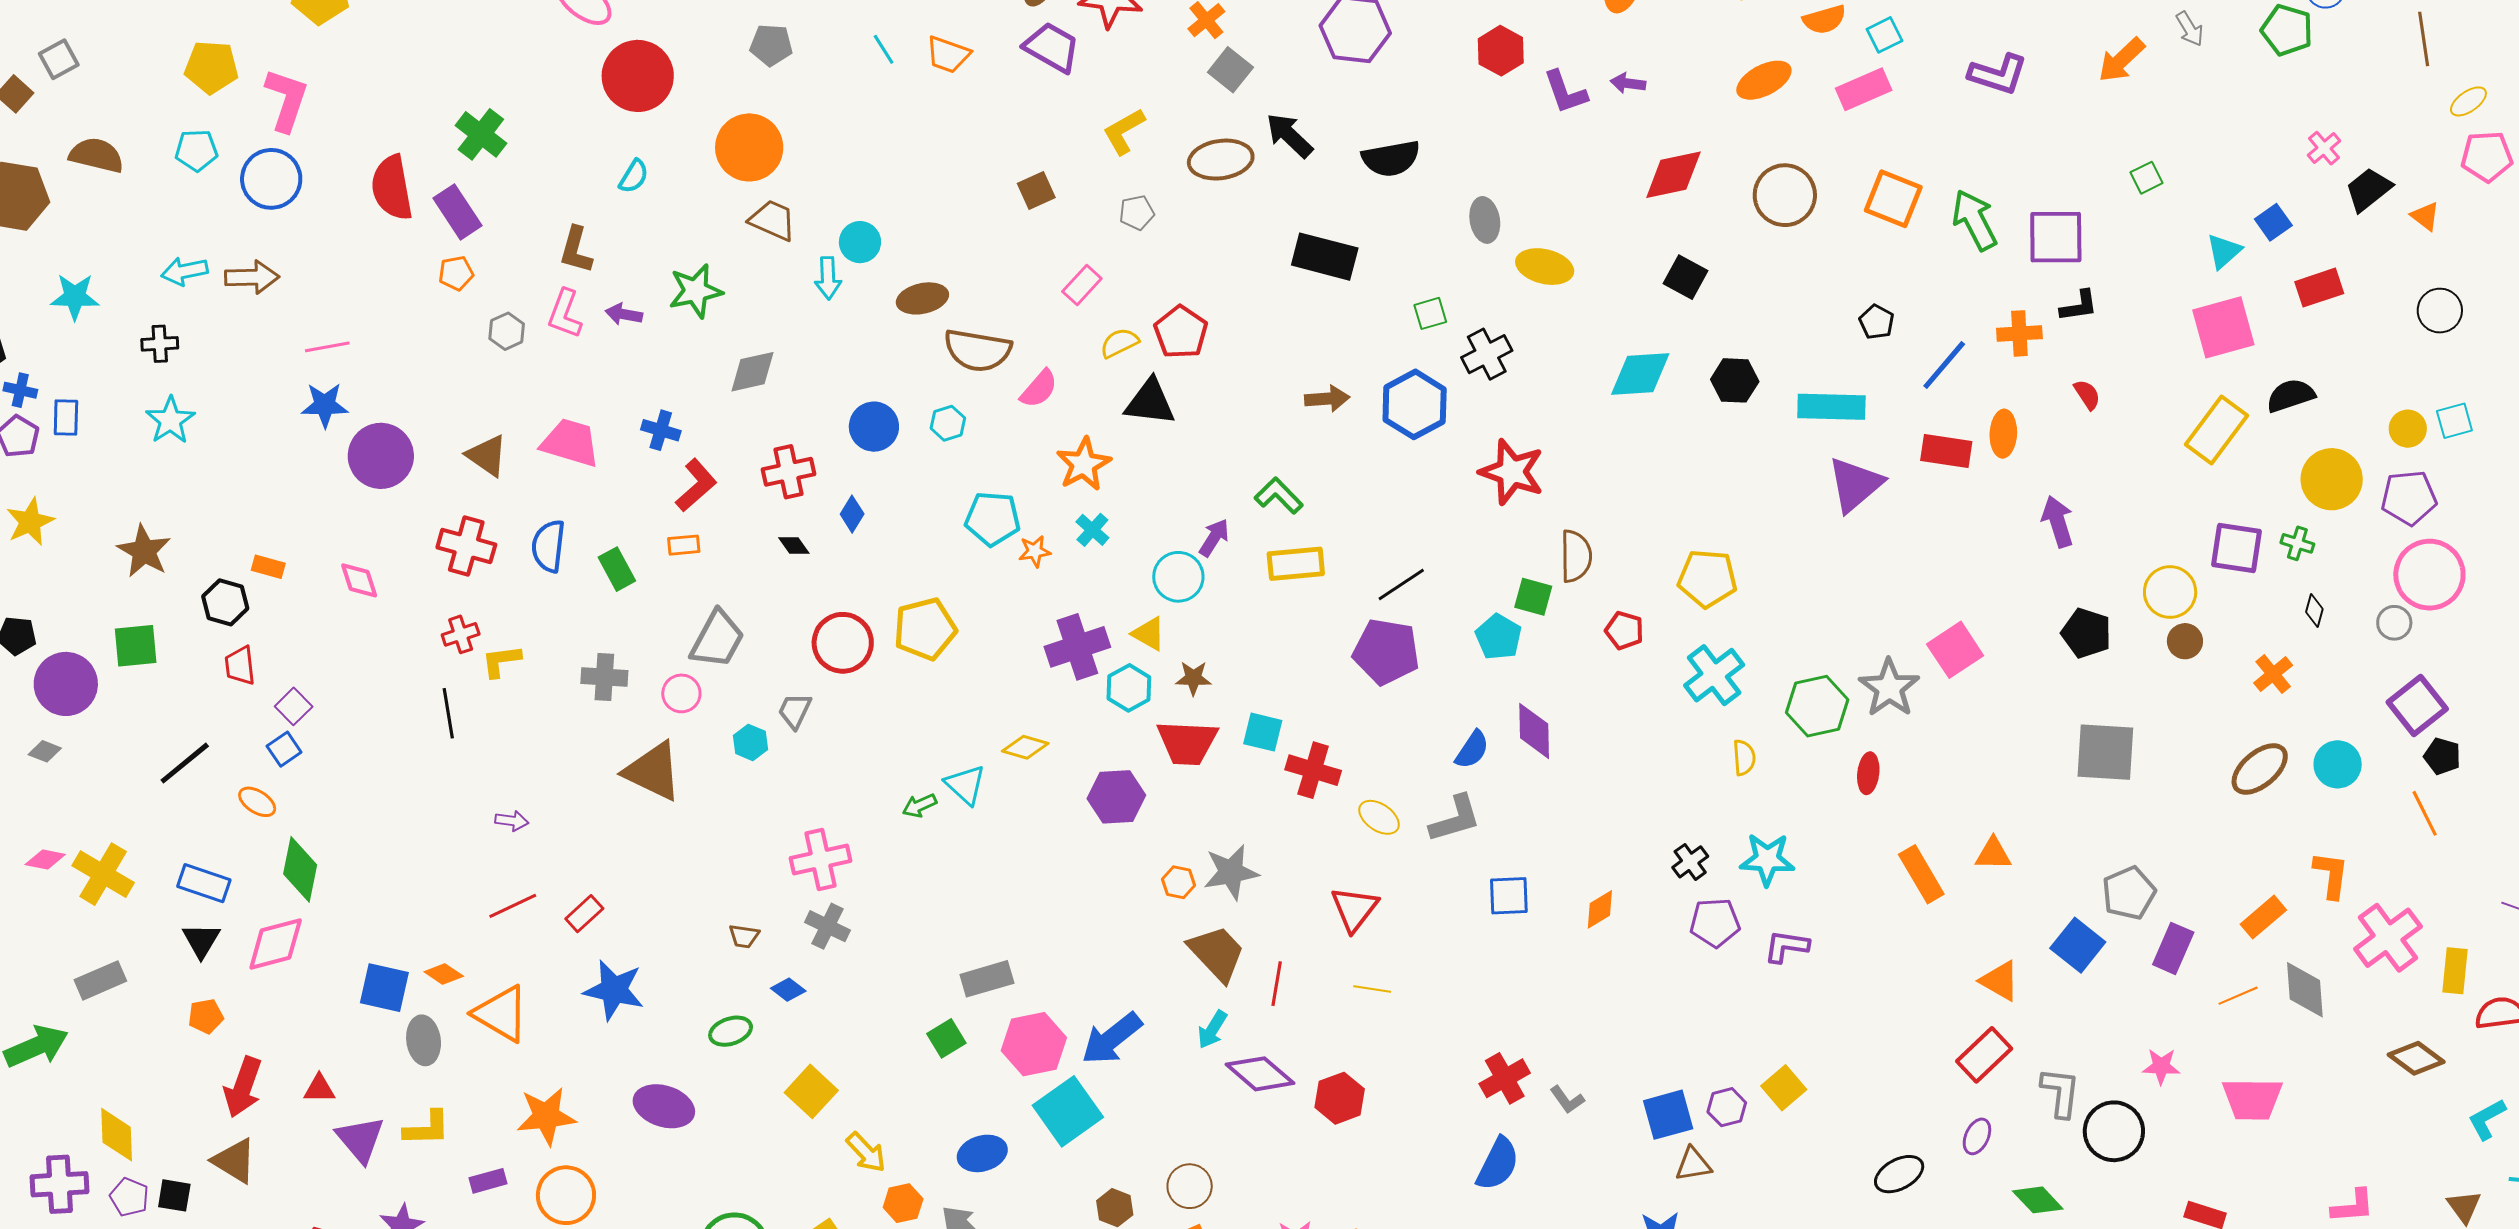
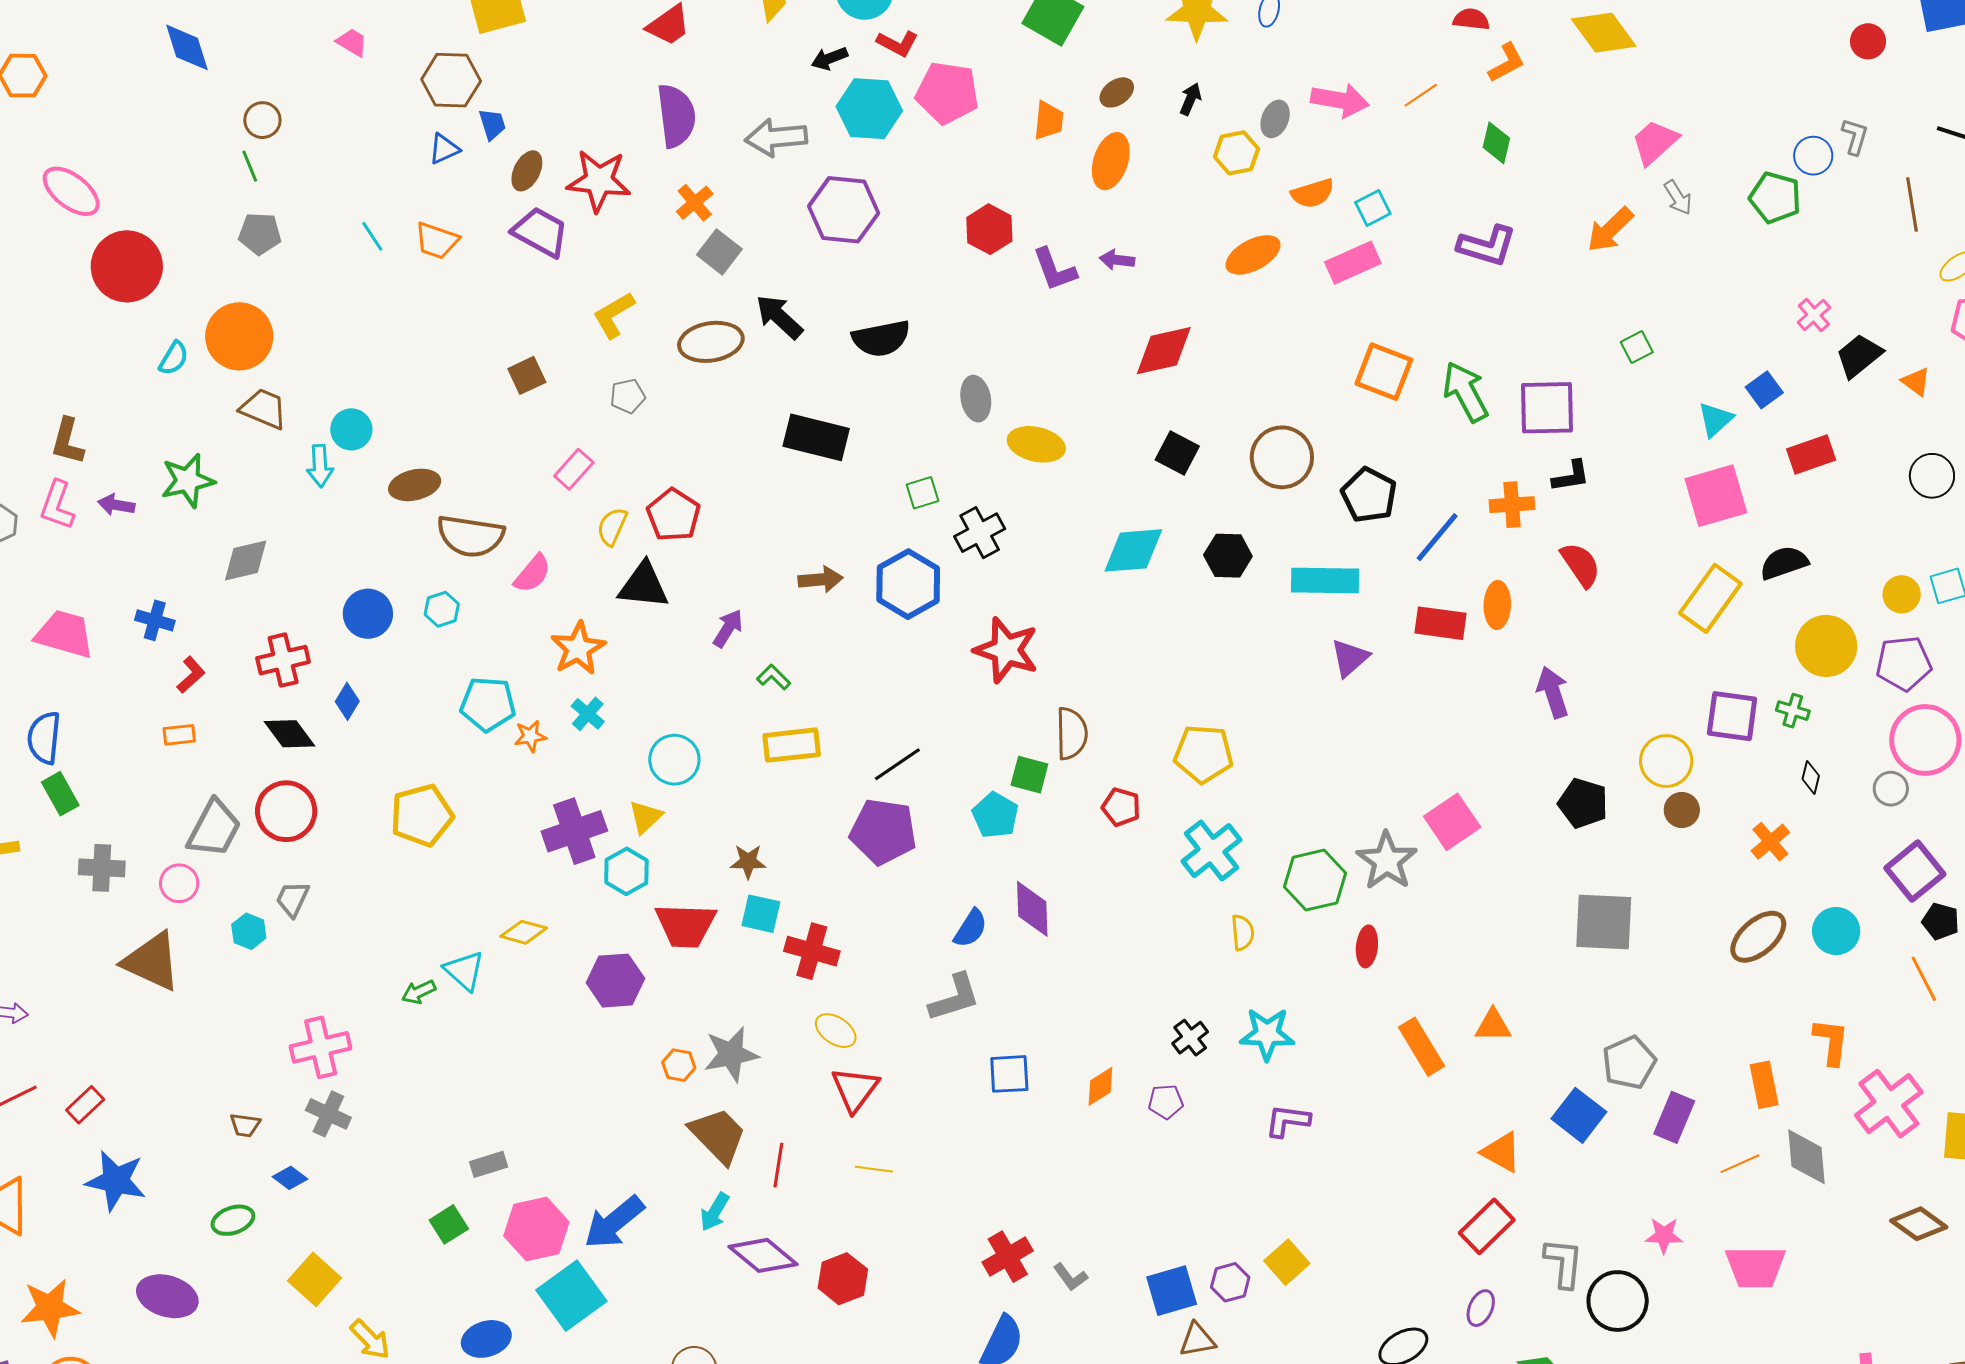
cyan semicircle: (634, 176) -> (174, 358), moved
brown circle: (1785, 195) -> (1282, 457), moved
black pentagon: (1877, 322) -> (1369, 495), size x1.6
yellow semicircle: (1119, 343) -> (612, 527), turned -39
red semicircle: (2087, 395) -> (1581, 565), size x1.5
purple triangle: (1855, 484) -> (1350, 658), size x0.7
red L-shape: (696, 485) -> (191, 675), size x0.7
green L-shape: (1279, 496) -> (774, 677), size x0.7
purple arrow: (1214, 538) -> (728, 628), moved
black diamond: (794, 546) -> (289, 734), size x1.6
green rectangle: (617, 569) -> (60, 794), moved
yellow triangle: (1149, 634) -> (646, 817), turned 48
red circle: (843, 643) -> (286, 811), moved
brown star: (1193, 678) -> (748, 862), moved
yellow ellipse: (1379, 817) -> (836, 1031), moved
orange rectangle: (2263, 917) -> (1764, 1085), turned -60
purple pentagon: (1715, 923) -> (1166, 1102), moved, size x0.7
gray rectangle: (987, 979) -> (489, 1164), size x0.7

